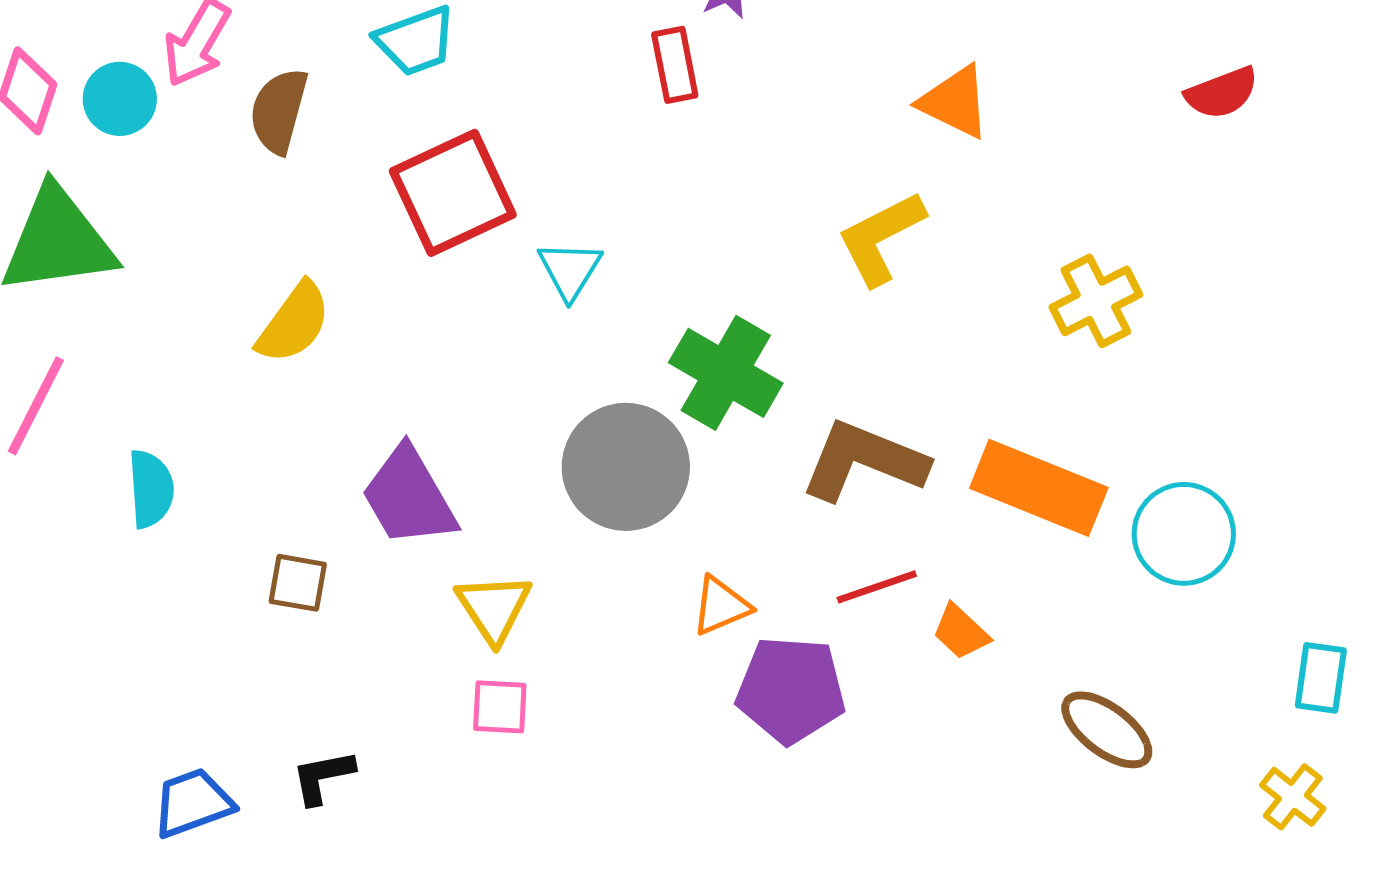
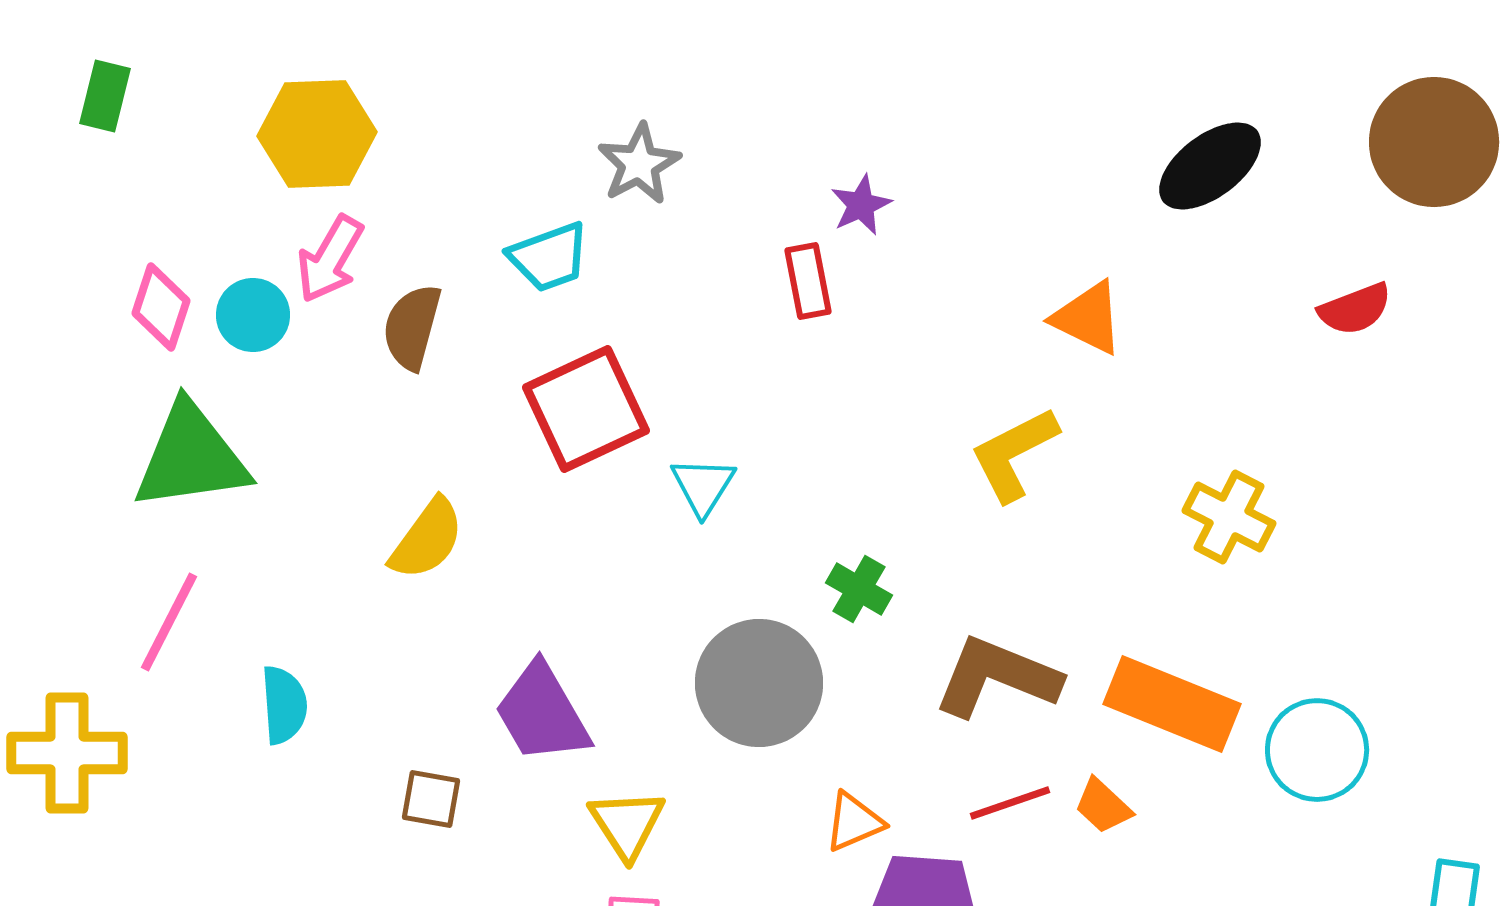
yellow cross: (1096, 301) -> (1229, 517), turned -36
green cross: (726, 373) -> (859, 589), size x0.6
orange trapezoid: (961, 632) -> (1103, 806), moved

